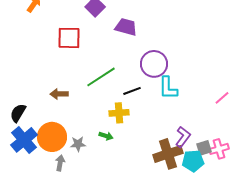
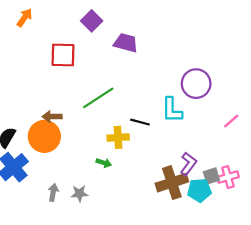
purple circle: (154, 64) -> (196, 84), moved
black line: (132, 91) -> (140, 122), moved, turned 36
orange circle: (52, 137) -> (44, 136), moved
gray star: (78, 144) -> (80, 194), moved

